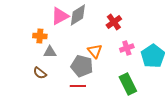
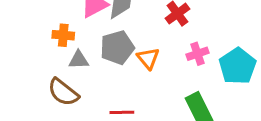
gray pentagon: (82, 66) -> (117, 48), moved, turned -30
brown semicircle: (40, 73) -> (63, 92), size x1.5

